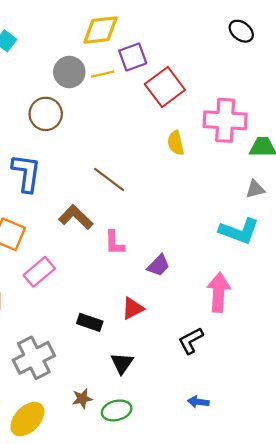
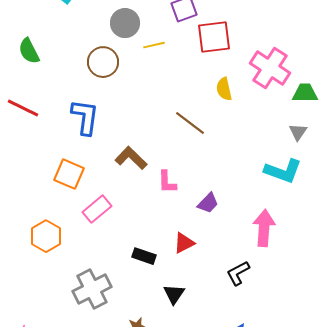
yellow line: (103, 74) -> (154, 45), moved
red square: (165, 87) -> (214, 37), turned 30
pink cross: (225, 120) -> (270, 68), turned 30
brown line: (109, 179) -> (190, 123), moved
gray triangle: (255, 189) -> (298, 132), turned -42

